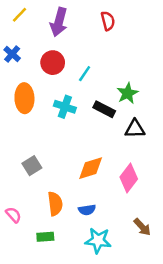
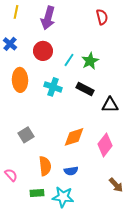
yellow line: (20, 15) -> (16, 12), turned -32
red semicircle: (108, 21) -> (102, 17), moved
green star: (128, 93) -> (90, 61), moved
cyan star: (98, 241) -> (63, 197), moved

